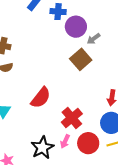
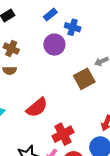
purple circle: (76, 27) -> (54, 45), moved

